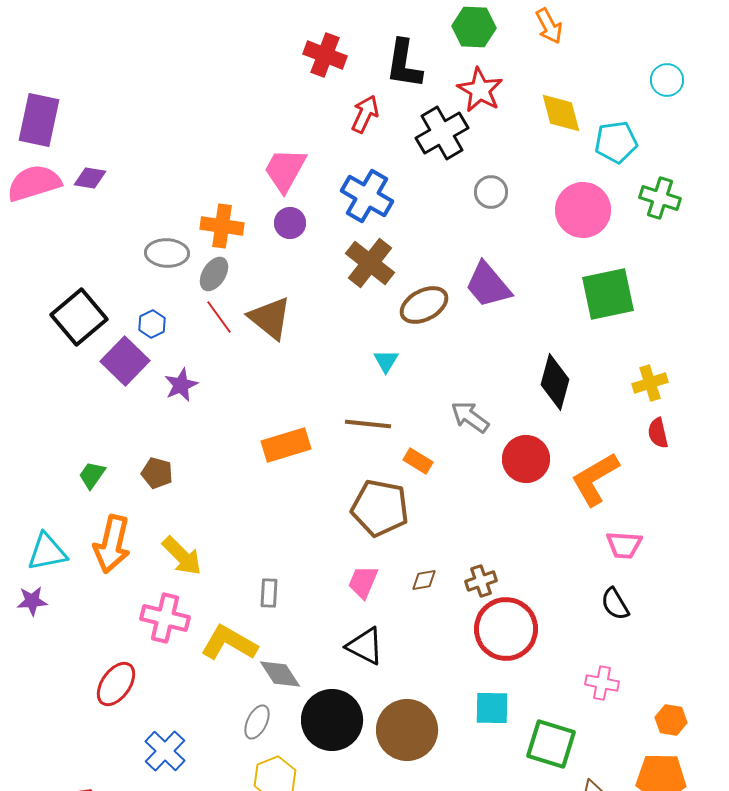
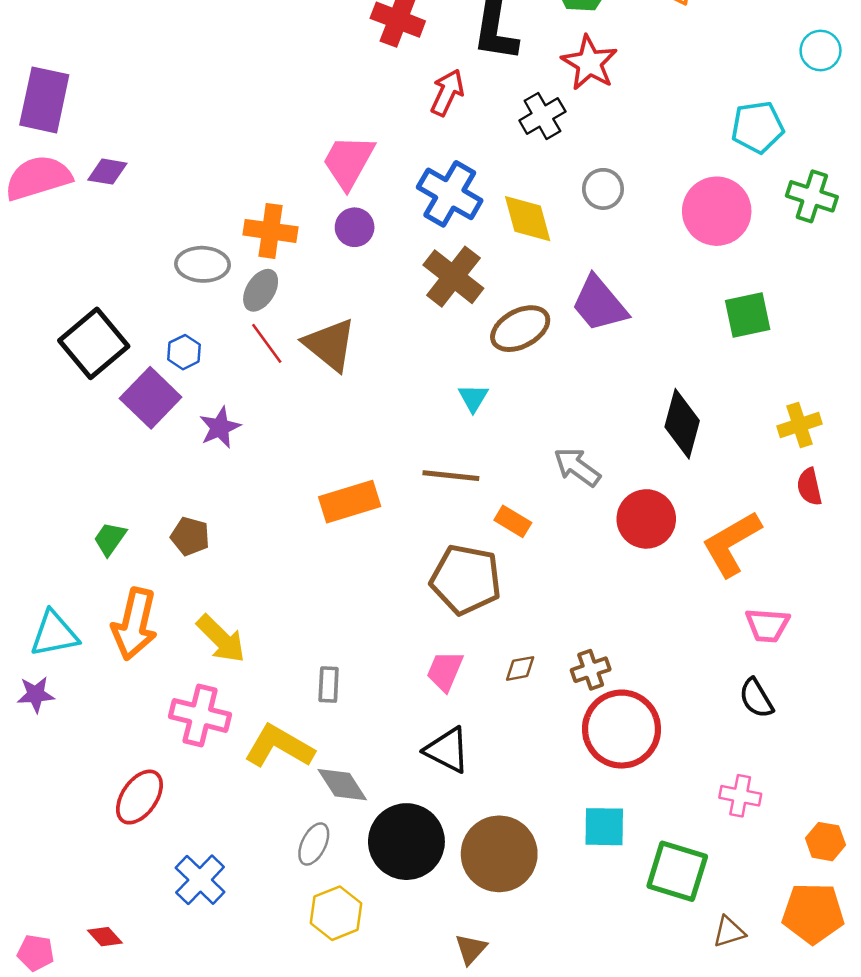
yellow diamond: (561, 113) -> (528, 219), moved
black cross: (442, 133) -> (542, 116), size x0.7
green square: (608, 294) -> (748, 315), size x0.7

